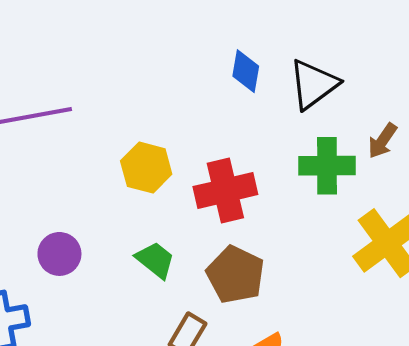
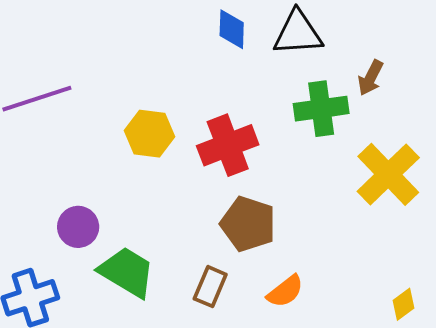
black triangle: (313, 84) -> (298, 33), turned 40
green trapezoid: (155, 260) -> (127, 272), moved, size x1.5

